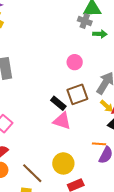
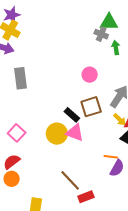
green arrow: (100, 34) -> (116, 48), turned -104
yellow circle: (63, 163) -> (57, 134), moved
brown line: (32, 173) -> (70, 180), moved

